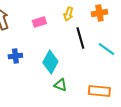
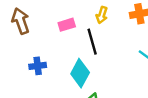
black line: (80, 38) -> (92, 42), moved

